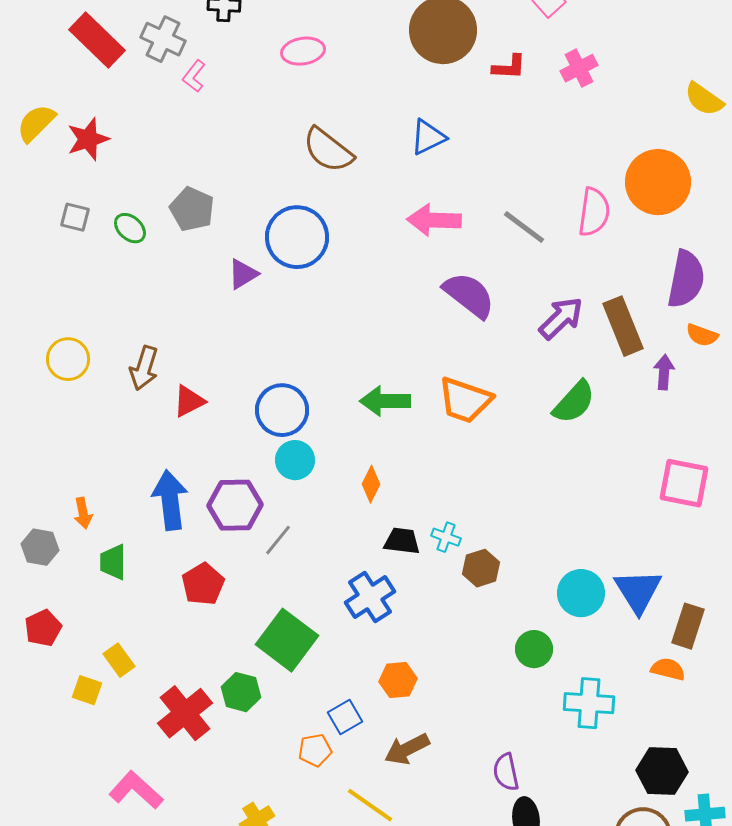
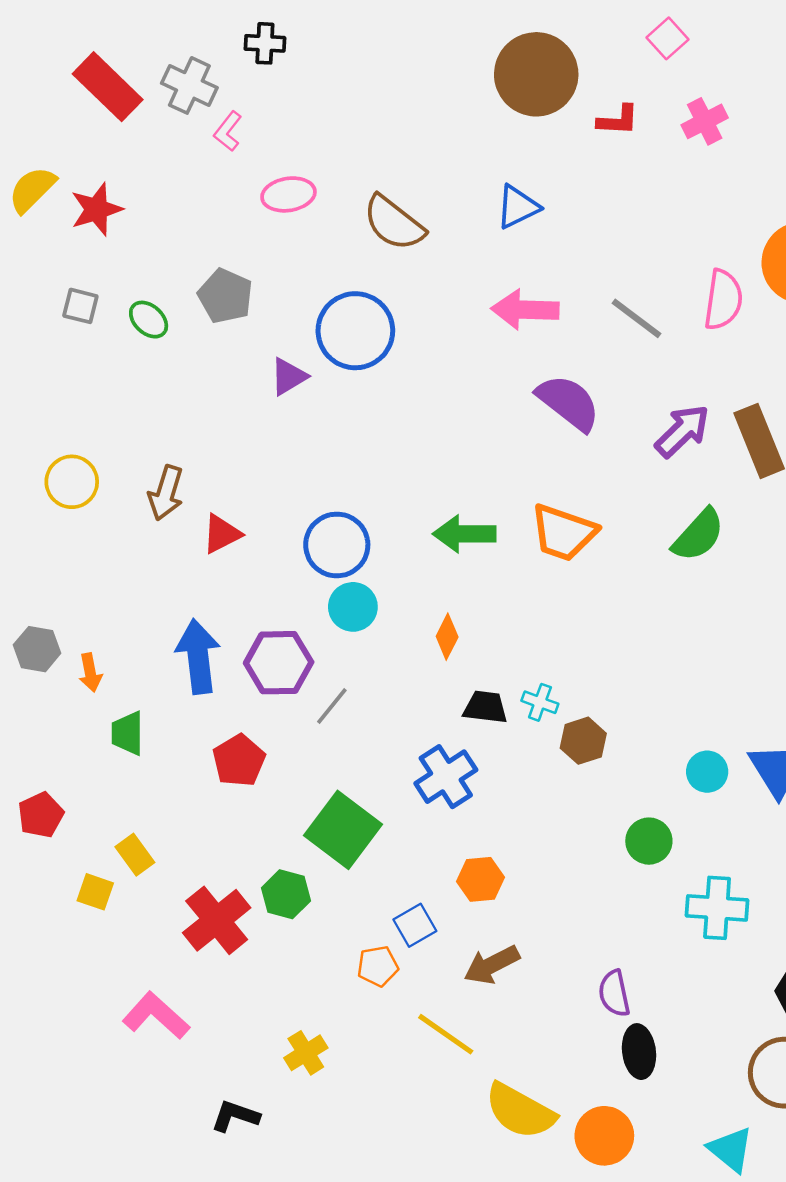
pink ellipse: (303, 51) -> (288, 194), moved
gray hexagon: (40, 547) -> (37, 649), moved
cyan circle: (581, 593) -> (707, 772), size x0.7

